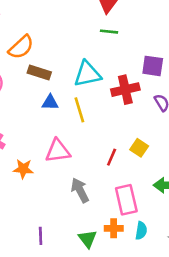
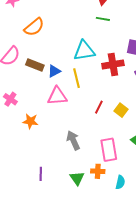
brown rectangle: (39, 72) -> (35, 65), moved
blue triangle: (50, 103) -> (54, 71), turned -32
pink triangle: (58, 151) -> (57, 96), moved
red line: (112, 157) -> (99, 107), moved
cyan semicircle: (141, 231) -> (120, 182), moved

